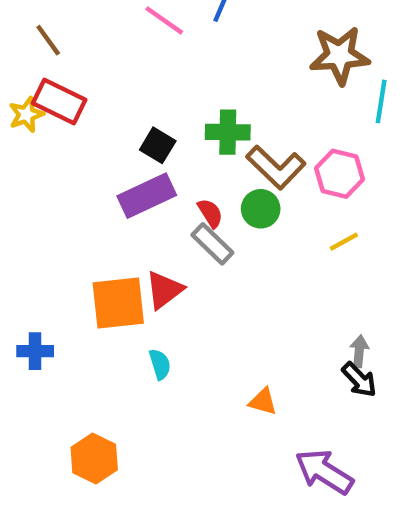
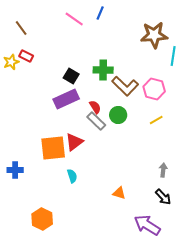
red rectangle: (59, 101) -> (26, 56), size x0.6
green circle: (261, 209) -> (118, 115), moved
black arrow: (359, 380) -> (163, 197), moved

